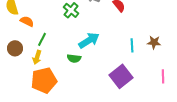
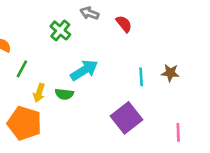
yellow arrow: (37, 57) -> (39, 93), moved
pink line: (163, 76) -> (178, 132), moved
orange pentagon: (44, 80) -> (25, 123), turned 30

